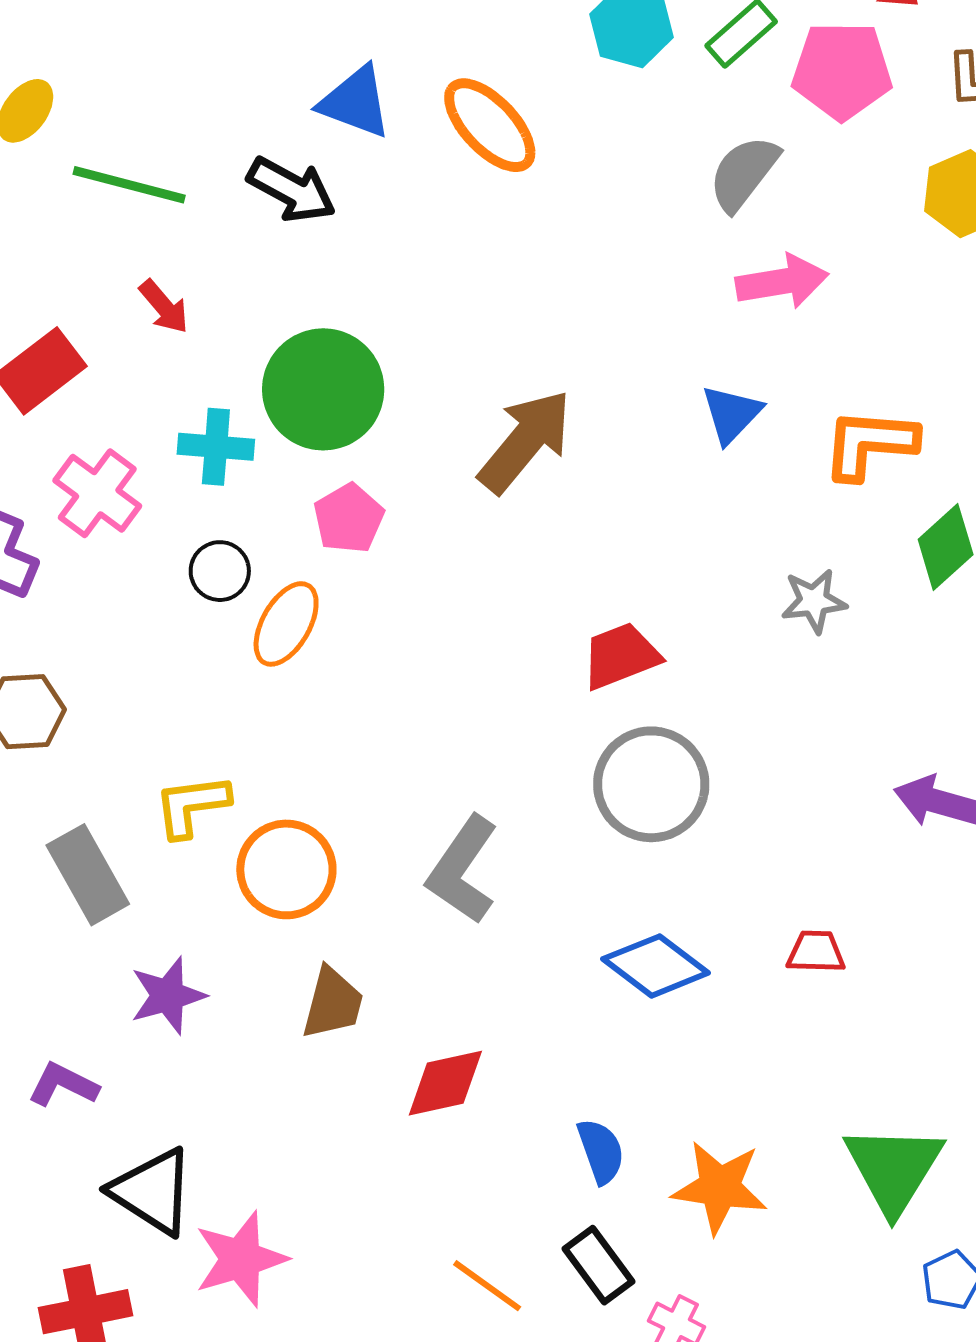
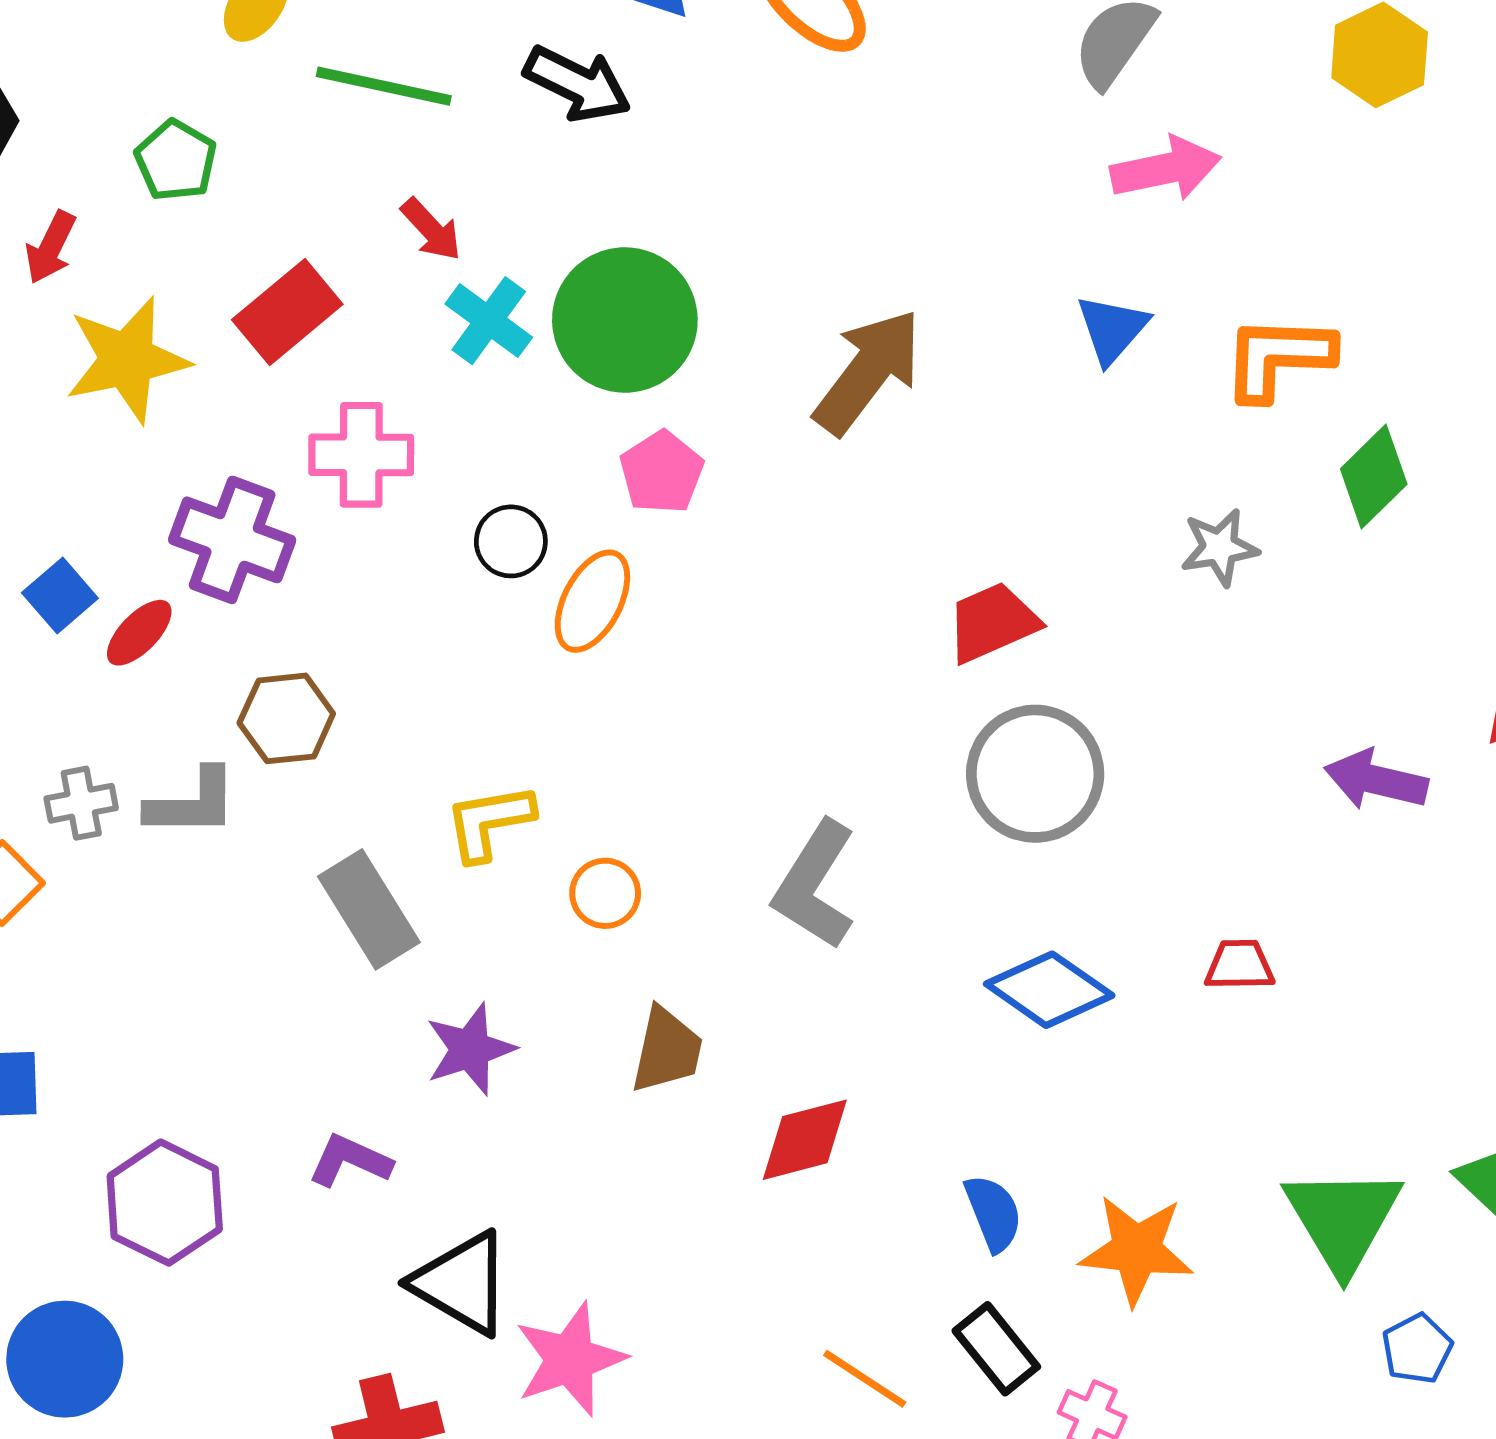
cyan cross: (216, 447) -> (489, 321), moved, turned 34
pink cross: (97, 493) -> (361, 455), turned -34
orange circle: (286, 869) -> (605, 893), size x0.6

